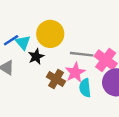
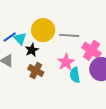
gray line: (82, 54) -> (69, 35), moved
brown cross: (56, 79) -> (36, 71), moved

